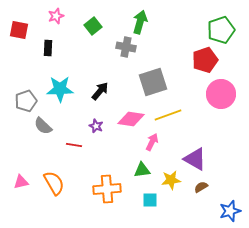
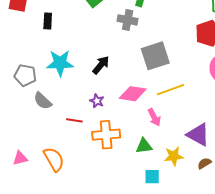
gray pentagon: (26, 101) -> (25, 75), turned 30
pink arrow: (152, 142) -> (154, 117), turned 126
orange cross: (107, 189) -> (106, 135), moved

